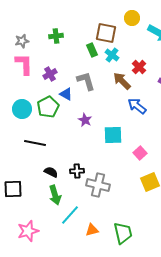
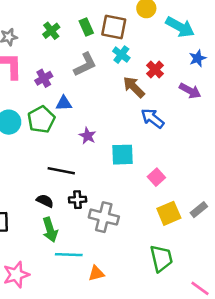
green cross: (56, 36) -> (51, 31), turned -32
green rectangle: (92, 50) -> (86, 27), moved
gray L-shape: (86, 81) -> (85, 65), moved, turned 80
blue triangle: (66, 94) -> (64, 103), turned -32
black line: (35, 143) -> (61, 171), moved
cyan line: (70, 215) -> (69, 255), turned 50
green trapezoid: (123, 233) -> (161, 258), moved

